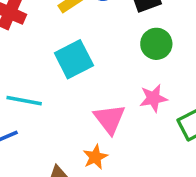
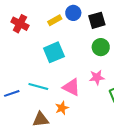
cyan line: (24, 101) -> (38, 87), moved
pink triangle: (110, 119) -> (71, 87), turned -30

